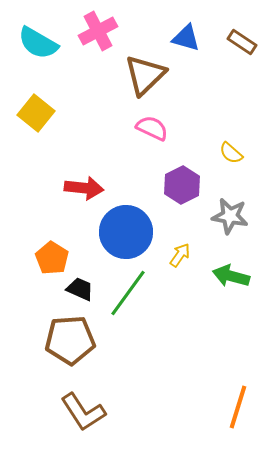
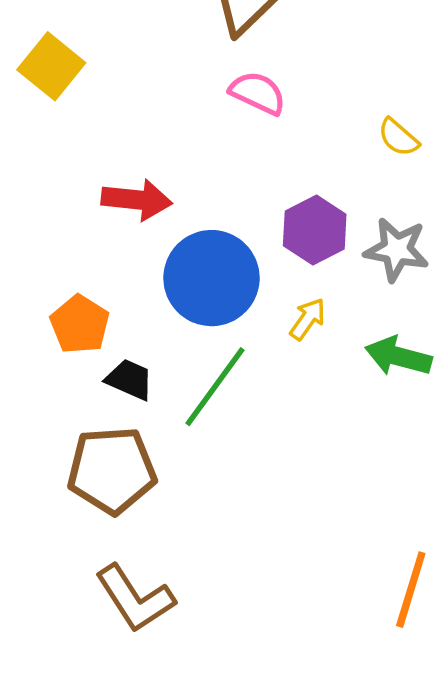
purple hexagon: (182, 185) -> (315, 230), moved

